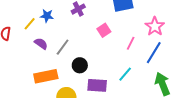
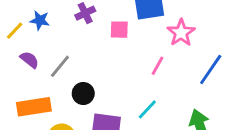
pink star: (155, 26) -> (181, 33), moved
pink square: (104, 30) -> (119, 30), moved, turned 32
blue line: (154, 53) -> (211, 69), moved

